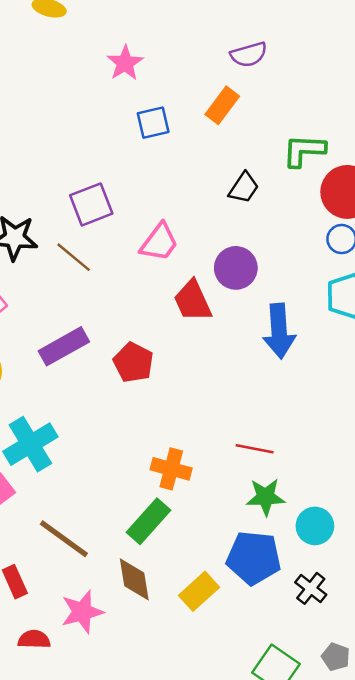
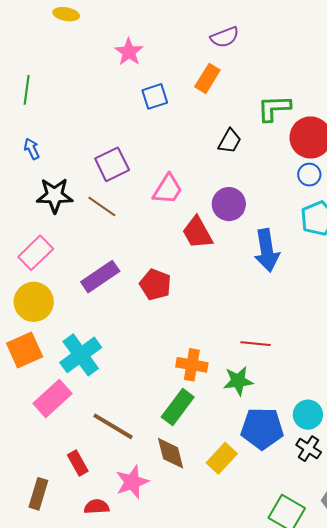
green star: (266, 497) -> (238, 381), moved
cyan circle: (315, 526) -> (308, 415), moved

